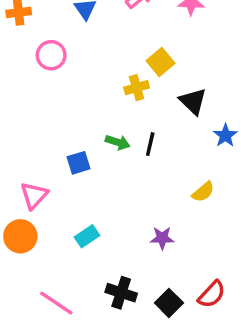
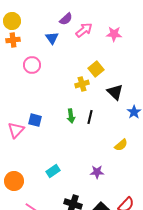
green arrow: (118, 142) -> (71, 116), turned 64
blue square: (78, 163) -> (35, 120), moved, turned 32
pink triangle: (34, 195) -> (16, 130), moved
orange circle: (20, 236) -> (14, 181), moved

